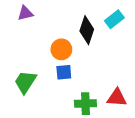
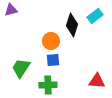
purple triangle: (25, 13) -> (11, 10), moved
green cross: (85, 104) -> (48, 85), moved

